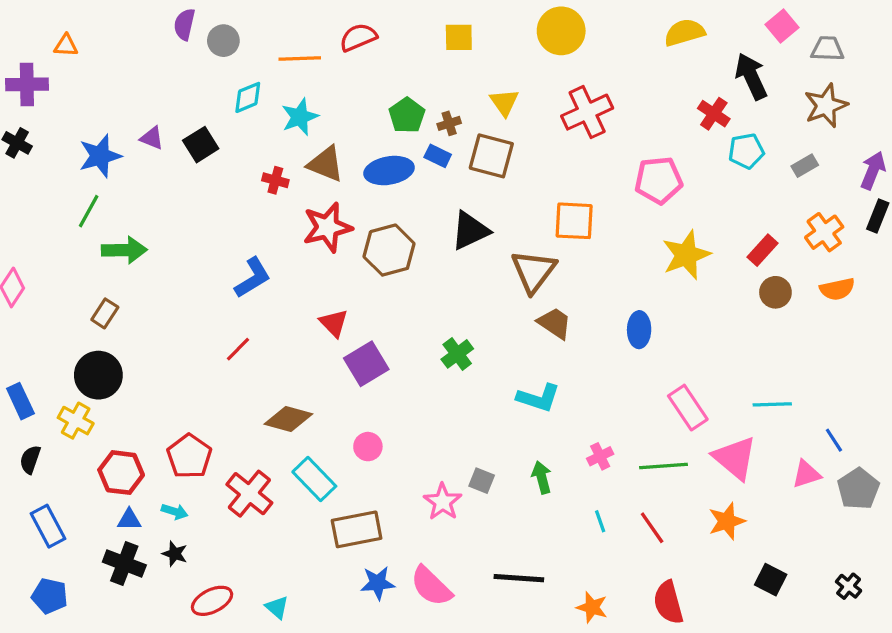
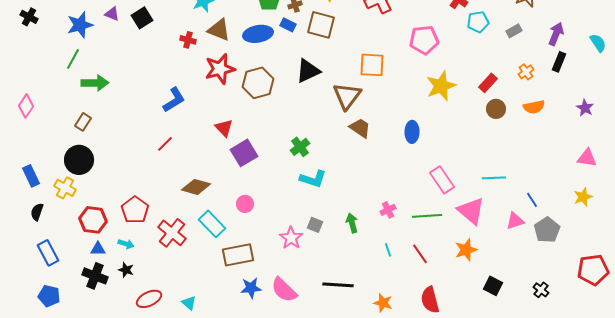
orange cross: (824, 232) -> (526, 72), size x0.7
cyan L-shape: (538, 398) -> (313, 179), moved

